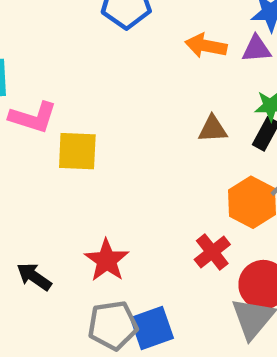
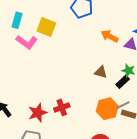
yellow square: (77, 151) -> (46, 27), moved
red cross: (212, 252) -> (62, 107), moved

